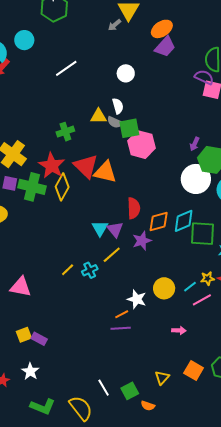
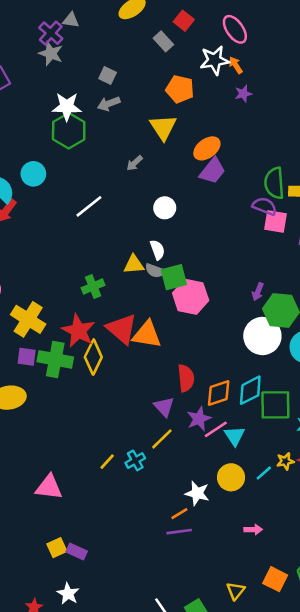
gray arrow: (114, 25) -> (135, 163), moved
cyan triangle: (100, 228) -> (235, 436), moved
pink line: (202, 300) -> (216, 429), moved

